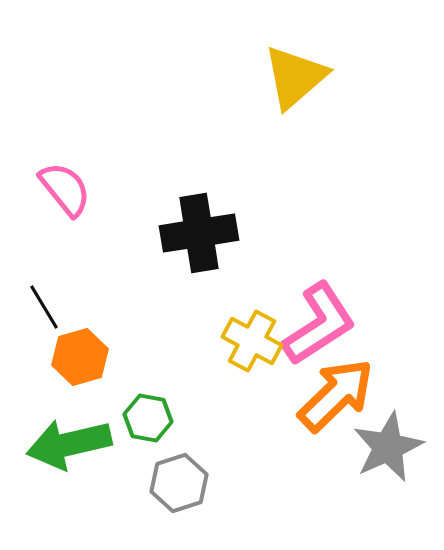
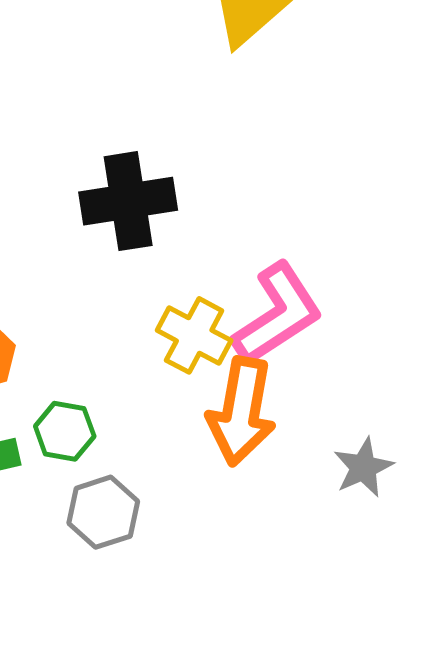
orange arrow: (336, 395) -> (241, 411), moved, turned 144
gray star: (388, 447) -> (363, 467), size x0.7

